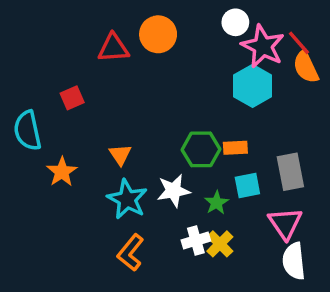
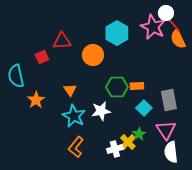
white circle: (235, 22) -> (166, 13), moved
orange circle: (158, 34) -> (93, 55), moved
red triangle: (113, 48) -> (62, 41), moved
cyan hexagon: (253, 86) -> (117, 33), moved
cyan square: (247, 186) -> (144, 108), turned -35
green star: (216, 203) -> (139, 134), moved
white cross: (196, 240) -> (115, 149), moved

